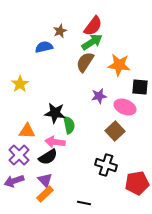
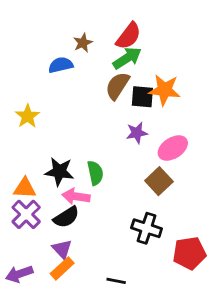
black square: (140, 87) -> (142, 97), moved
pink ellipse: (125, 107) -> (173, 148), turned -55
black star: (55, 113) -> (59, 172), moved
orange triangle: (27, 131) -> (25, 188), moved
purple arrow: (14, 181) -> (19, 274), moved

